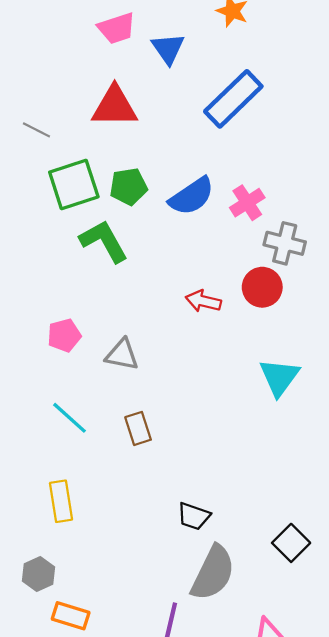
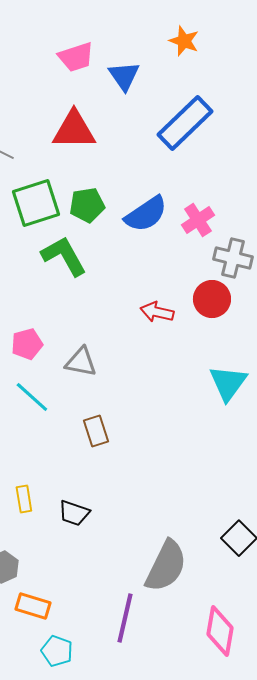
cyan line: (70, 418) -> (32, 397), moved
yellow rectangle: (61, 501) -> (24, 499), size x0.7
black trapezoid: (194, 516) -> (74, 513), moved

